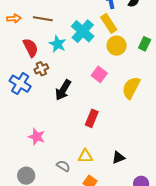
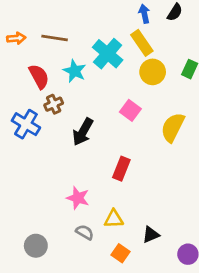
pink star: (37, 137) -> (78, 198), moved
black triangle: (118, 158) -> (151, 235), moved

